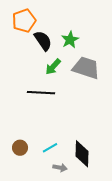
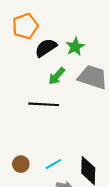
black semicircle: (43, 41) -> (46, 48), turned -90

